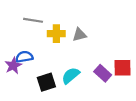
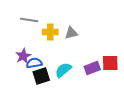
blue semicircle: (24, 57) -> (34, 63), moved
purple star: (13, 66) -> (23, 56), moved
purple rectangle: (103, 73) -> (92, 68), turned -63

